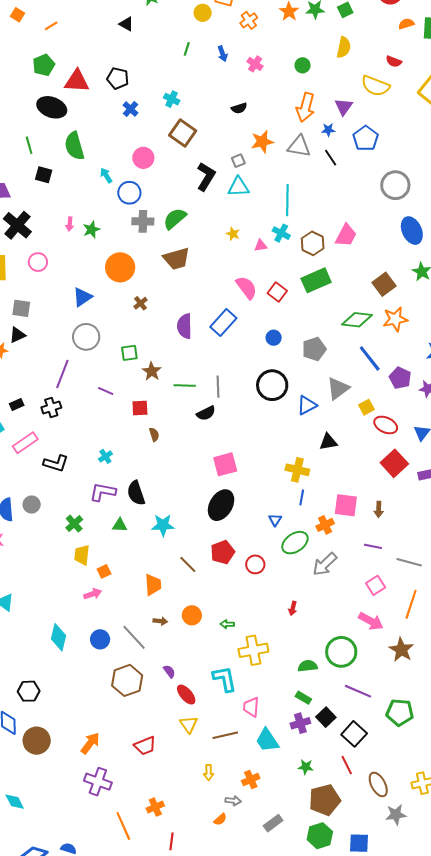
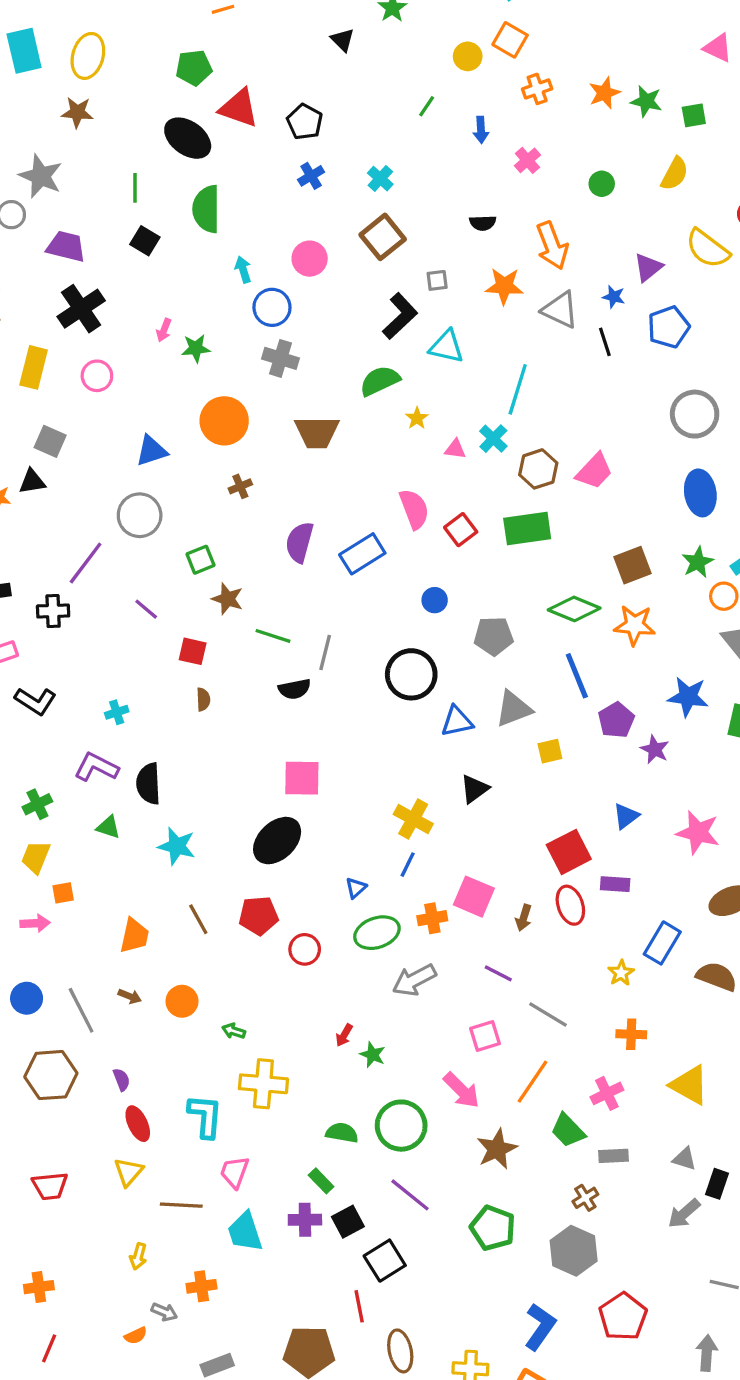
orange arrow: (305, 107) -> (552, 246), moved, turned -52
gray square: (238, 161) -> (437, 280), moved
green semicircle: (175, 219) -> (380, 381), moved
green square: (129, 353) -> (201, 560), turned -30
brown star: (152, 371) -> (227, 599), turned -30
red ellipse: (386, 425) -> (570, 905), moved, turned 30
black triangle: (328, 442) -> (474, 789), turned -42
green pentagon: (400, 712) -> (493, 1228), moved
green star: (306, 767) -> (373, 1055), moved

